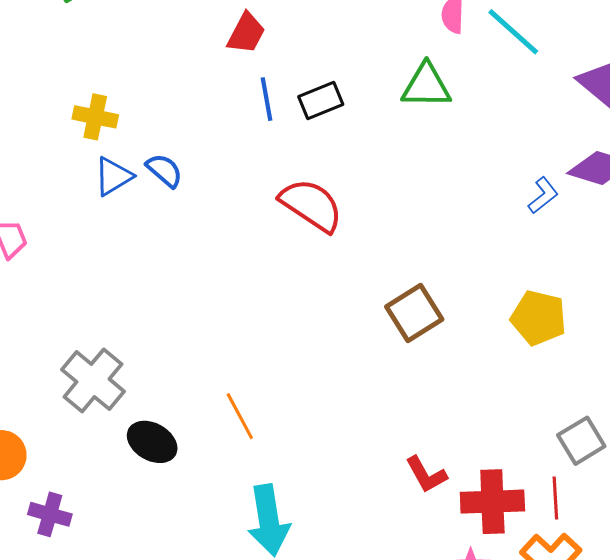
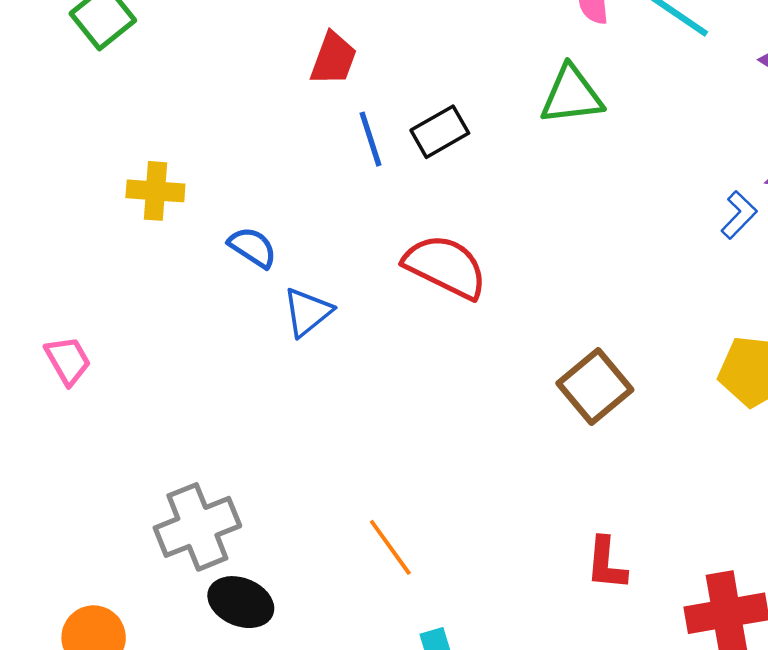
blue triangle: (113, 176) -> (307, 312), moved
gray cross: (93, 380) -> (197, 527), turned 36
black ellipse: (152, 442) -> (241, 602), moved
red L-shape: (426, 475) -> (606, 564), moved, turned 42

